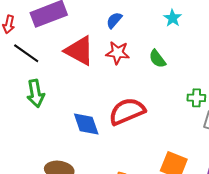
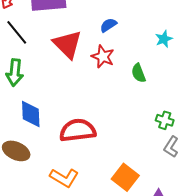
red semicircle: (127, 111) -> (78, 130), moved
blue diamond: (86, 124) -> (31, 114), moved

